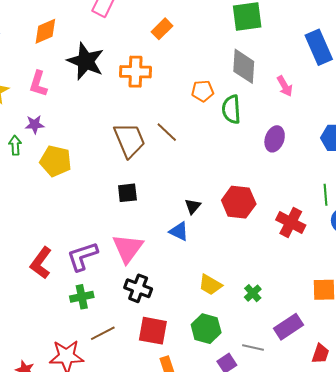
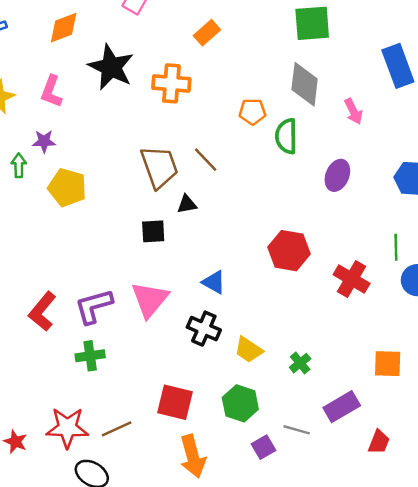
black triangle: (193, 206) -> (187, 204), moved, turned 36
black cross: (138, 288) -> (204, 329), moved
brown line: (103, 333) -> (117, 429), moved

